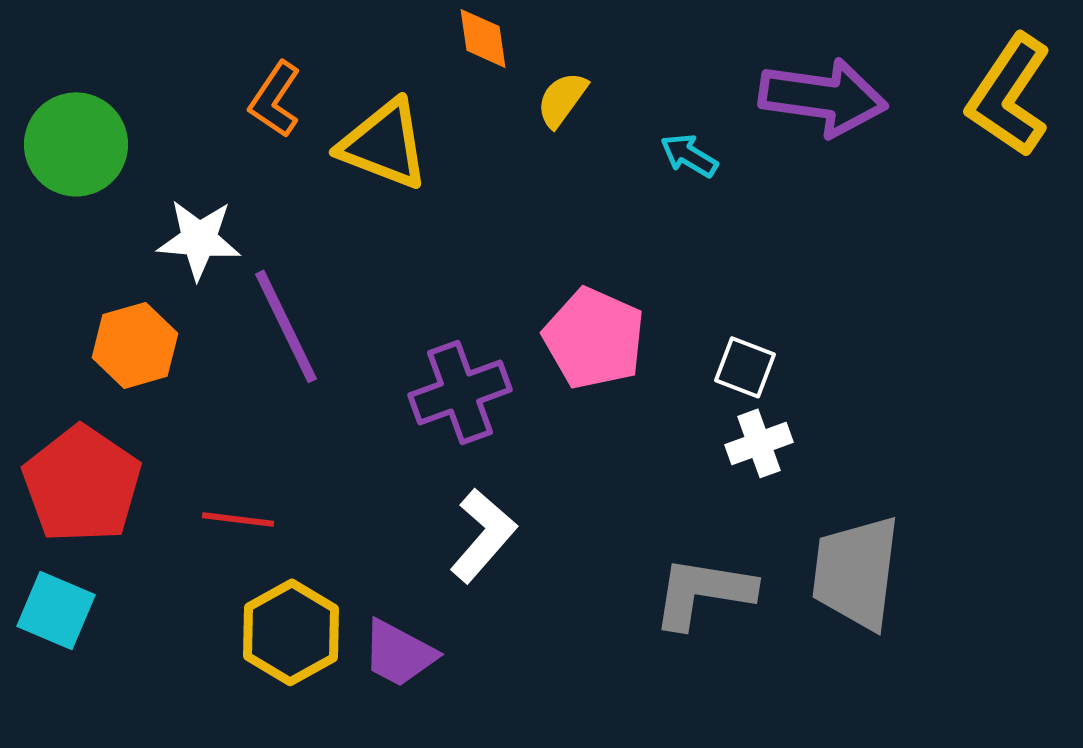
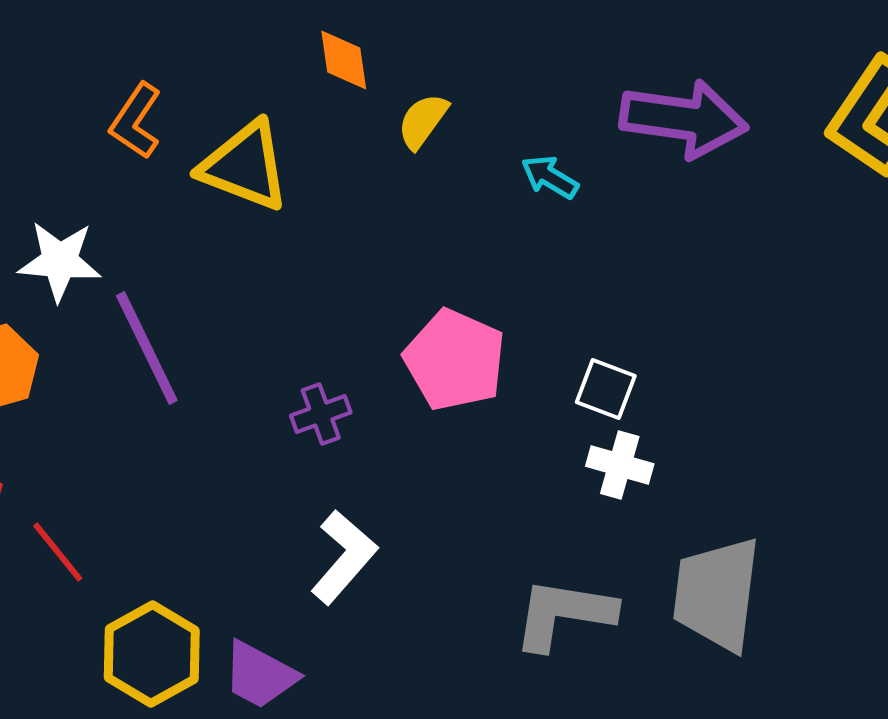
purple cross: (460, 392) -> (321, 414), size x0.6
white cross: (759, 443) -> (620, 465), turned 36
red line: (238, 519) -> (58, 552), moved, turned 44

